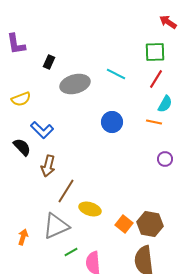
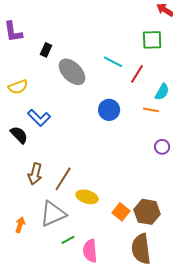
red line: (156, 79) -> (137, 74), moved
gray ellipse: (75, 84) -> (72, 72), turned 60
brown arrow: (48, 166) -> (35, 174), moved

